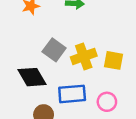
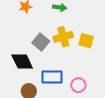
yellow cross: (84, 56) -> (63, 37), moved
yellow square: (113, 60) -> (86, 41), moved

